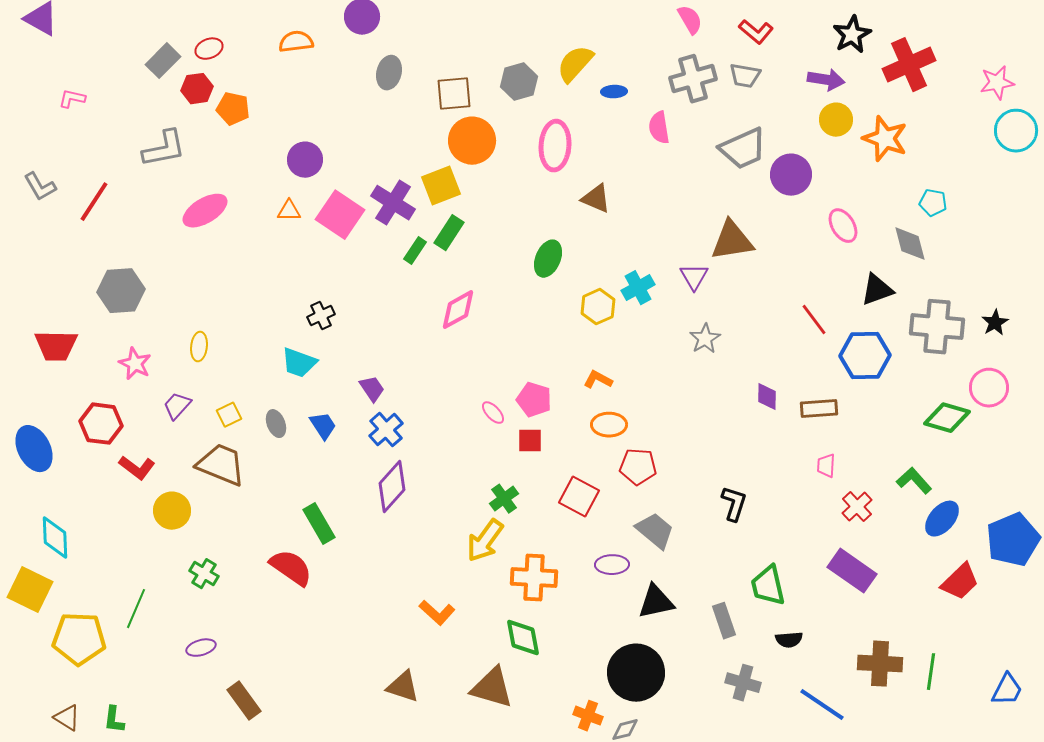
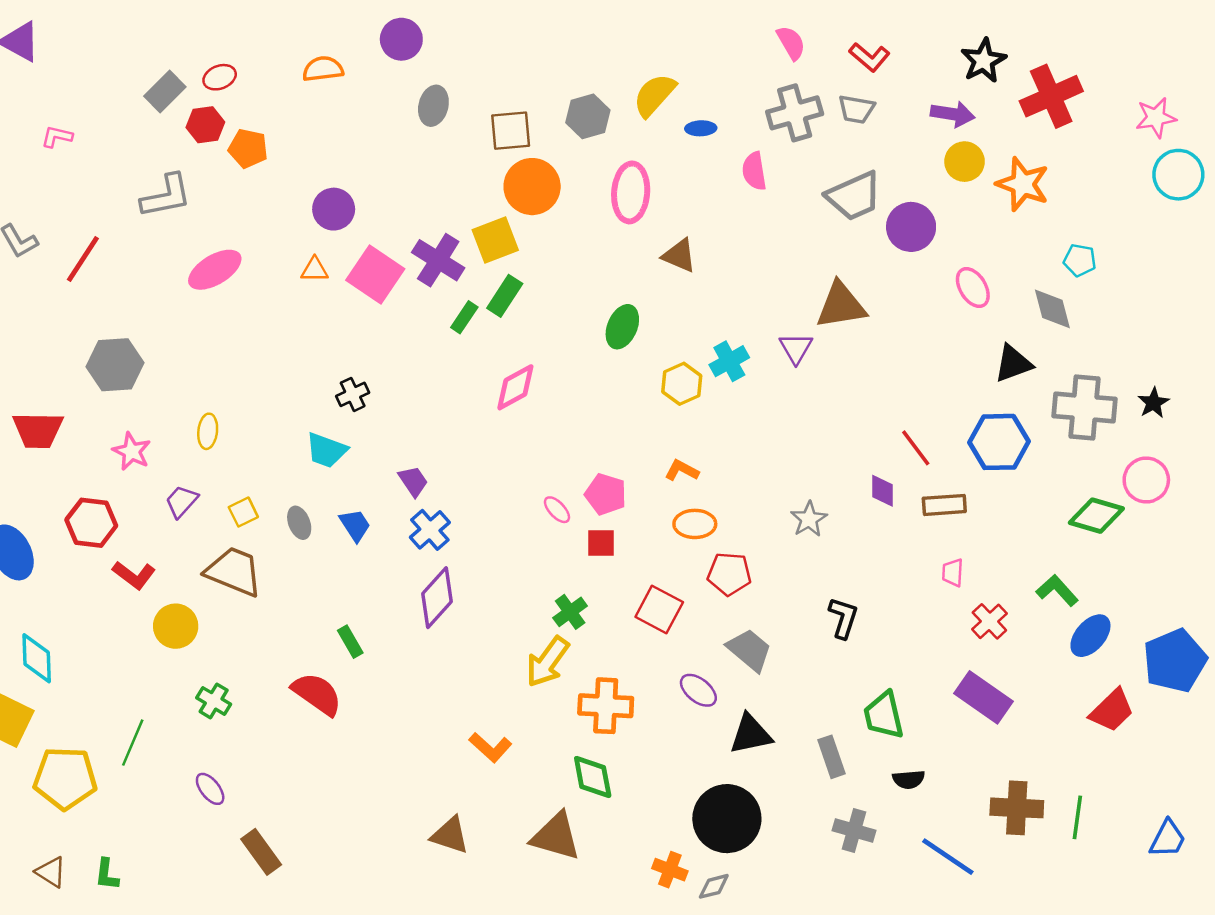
red line: (814, 320) -> (916, 448), moved
gray star: (705, 339) -> (809, 519), moved
green rectangle: (319, 524) -> (350, 642), size x0.7
purple ellipse: (612, 565) -> (698, 690), turned 40
purple ellipse: (201, 648) -> (210, 789), turned 68

